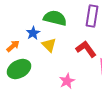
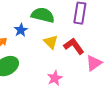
yellow triangle: (49, 45) -> (51, 42), moved

